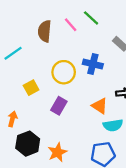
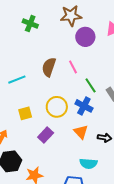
green line: (91, 18) -> (91, 85), moved
orange triangle: (100, 106) -> (81, 132), moved

